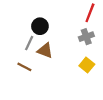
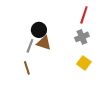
brown triangle: (45, 51) -> (44, 43), moved
brown line: (24, 67) -> (27, 68), turned 48

